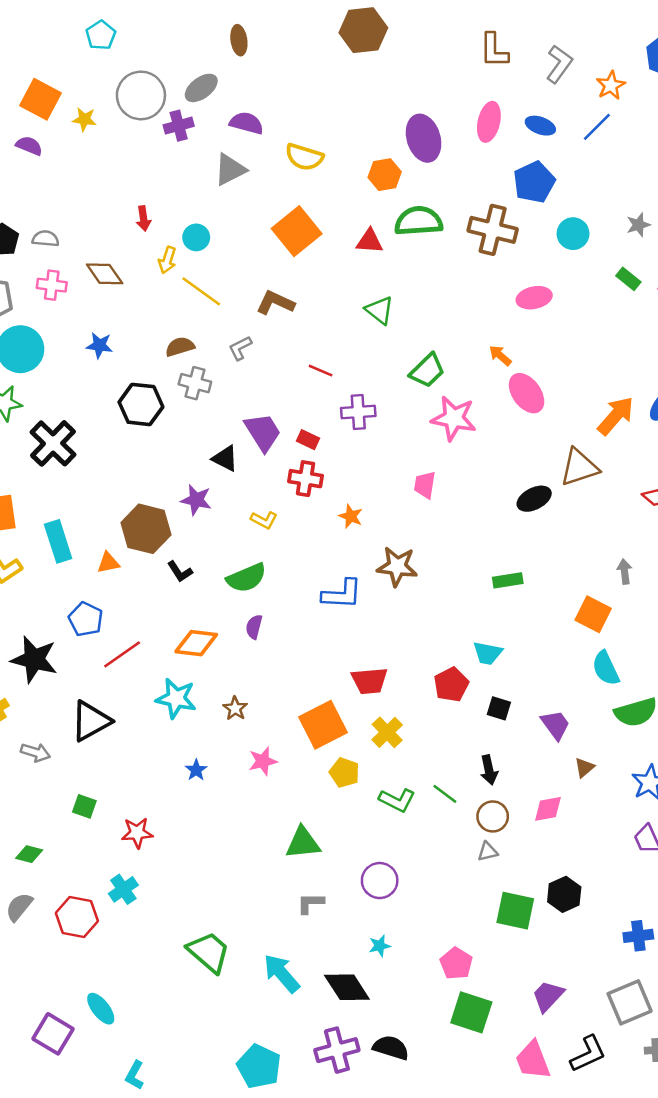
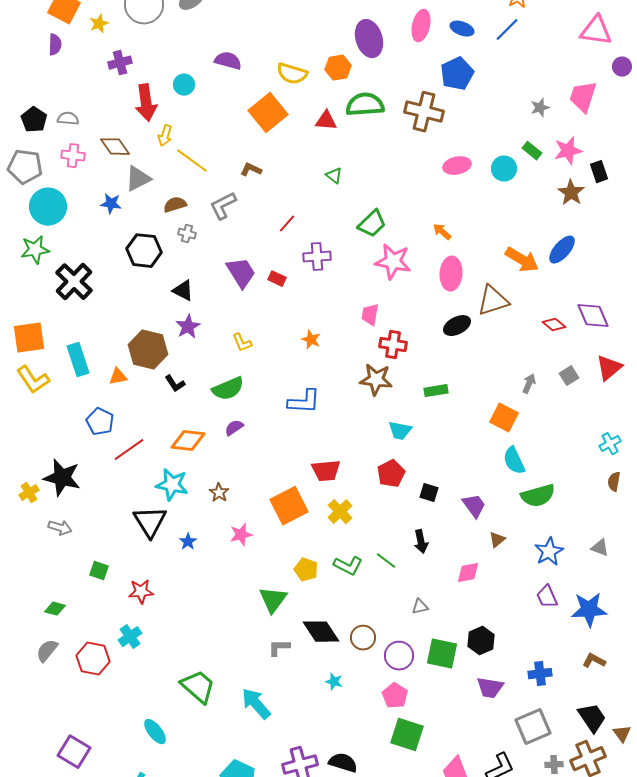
yellow star: (84, 119) -> (99, 24), turned -30
purple semicircle: (246, 123) -> (228, 61), moved
purple cross: (179, 126) -> (120, 63), moved
purple semicircle: (29, 146) -> (55, 45), turned 70
yellow semicircle: (304, 157) -> (292, 74), moved
gray triangle: (230, 170) -> (138, 179), moved
red arrow: (143, 219) -> (146, 103), size x1.8
cyan circle: (573, 234) -> (504, 169), moved
cyan circle: (196, 237) -> (184, 85), moved
brown L-shape: (275, 303) -> (251, 170), size x0.7
green triangle: (380, 310) -> (334, 176), size x0.7
gray L-shape: (240, 348) -> (223, 206), size x1.4
orange arrow: (500, 355) -> (442, 232), moved
red line: (321, 371) -> (287, 224), turned -72
gray cross: (195, 383) -> (187, 234), size x0.7
pink ellipse: (527, 393) -> (451, 274), moved, turned 40
orange arrow: (616, 416) -> (522, 260), turned 80
black triangle: (225, 458) -> (183, 291), moved
red cross: (305, 479) -> (393, 345), moved
purple star: (196, 500) -> (188, 327), turned 30
yellow L-shape: (264, 520) -> (242, 343), turned 40
brown star: (397, 566) -> (376, 380), moved
gray arrow: (625, 572) -> (529, 384), turned 30
purple semicircle: (254, 627) -> (234, 428), turned 42
cyan trapezoid: (488, 653) -> (400, 431), moved
black star: (34, 659) -> (62, 478), moved
black triangle: (91, 721) -> (150, 522), moved, turned -33
yellow pentagon: (344, 772) -> (306, 570), moved
brown circle: (493, 816) -> (363, 638), moved
green triangle: (303, 843) -> (273, 600), turned -48
purple circle: (380, 881) -> (399, 656), moved
cyan star: (380, 946) -> (334, 682), turned 30
black diamond: (347, 987) -> (321, 632), moved
purple trapezoid: (548, 996) -> (490, 688), moved, turned -124
cyan ellipse: (101, 1009) -> (155, 732), moved

